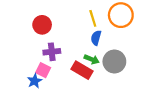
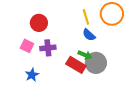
blue semicircle: (96, 38) -> (89, 35), turned -64
gray circle: (114, 62) -> (96, 63), moved
pink square: (43, 70) -> (27, 46), moved

